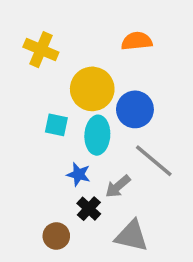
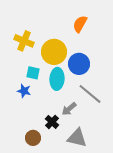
orange semicircle: (137, 41) -> (80, 24), turned -54
yellow cross: (41, 50) -> (24, 41), moved
blue star: (79, 174) -> (24, 91), moved

